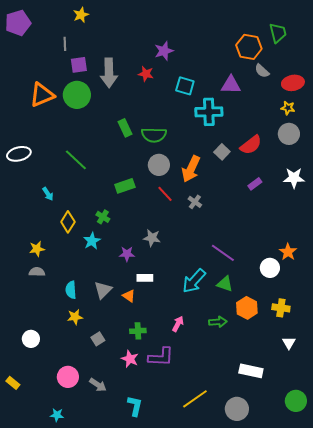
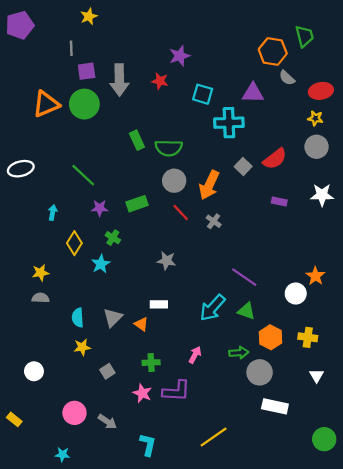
purple rectangle: (255, 184) -> (279, 202), turned 48
cyan arrow: (48, 194) -> (53, 212), turned -136
purple star: (127, 254) -> (100, 208), moved
gray circle: (237, 409) -> (260, 372), moved

